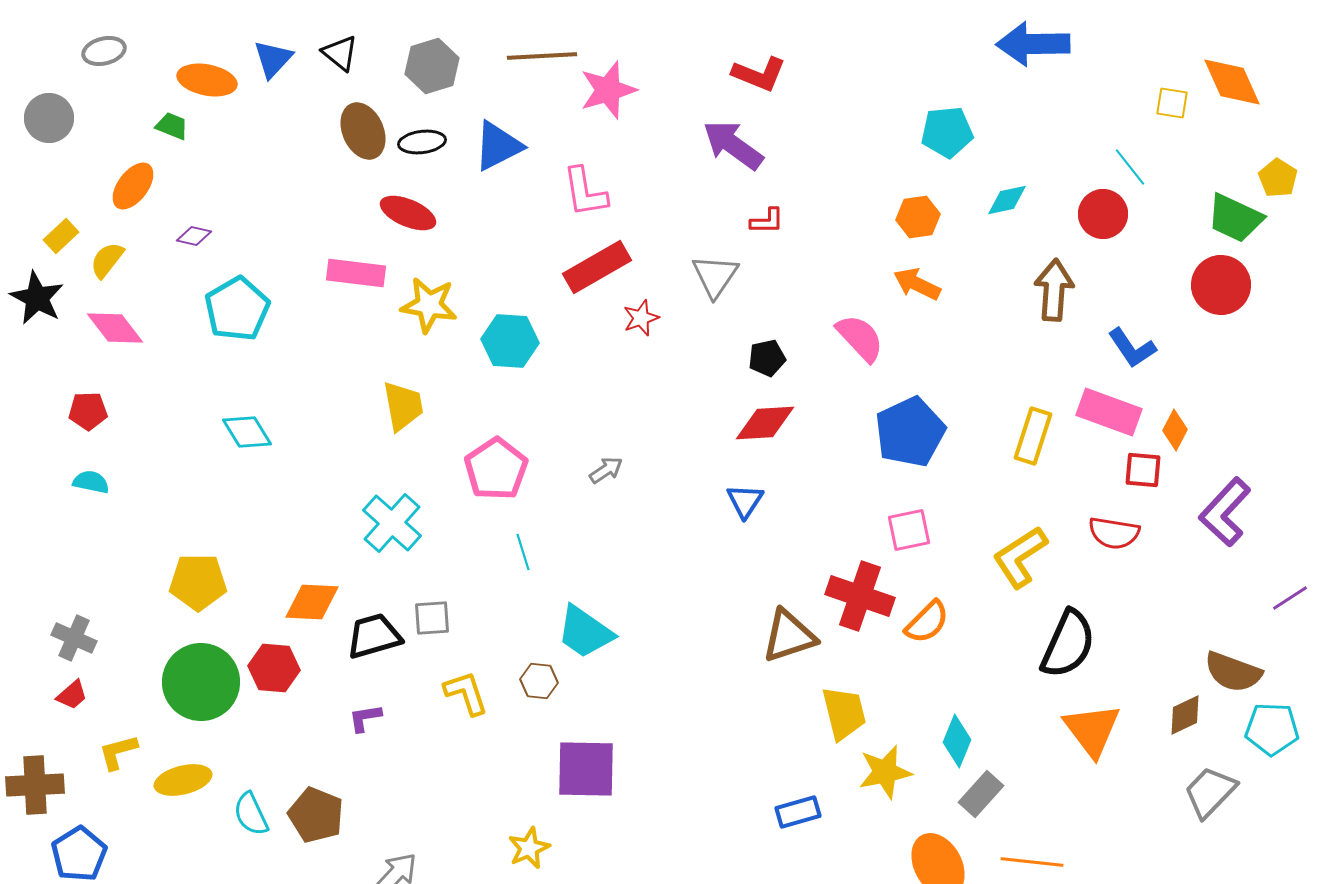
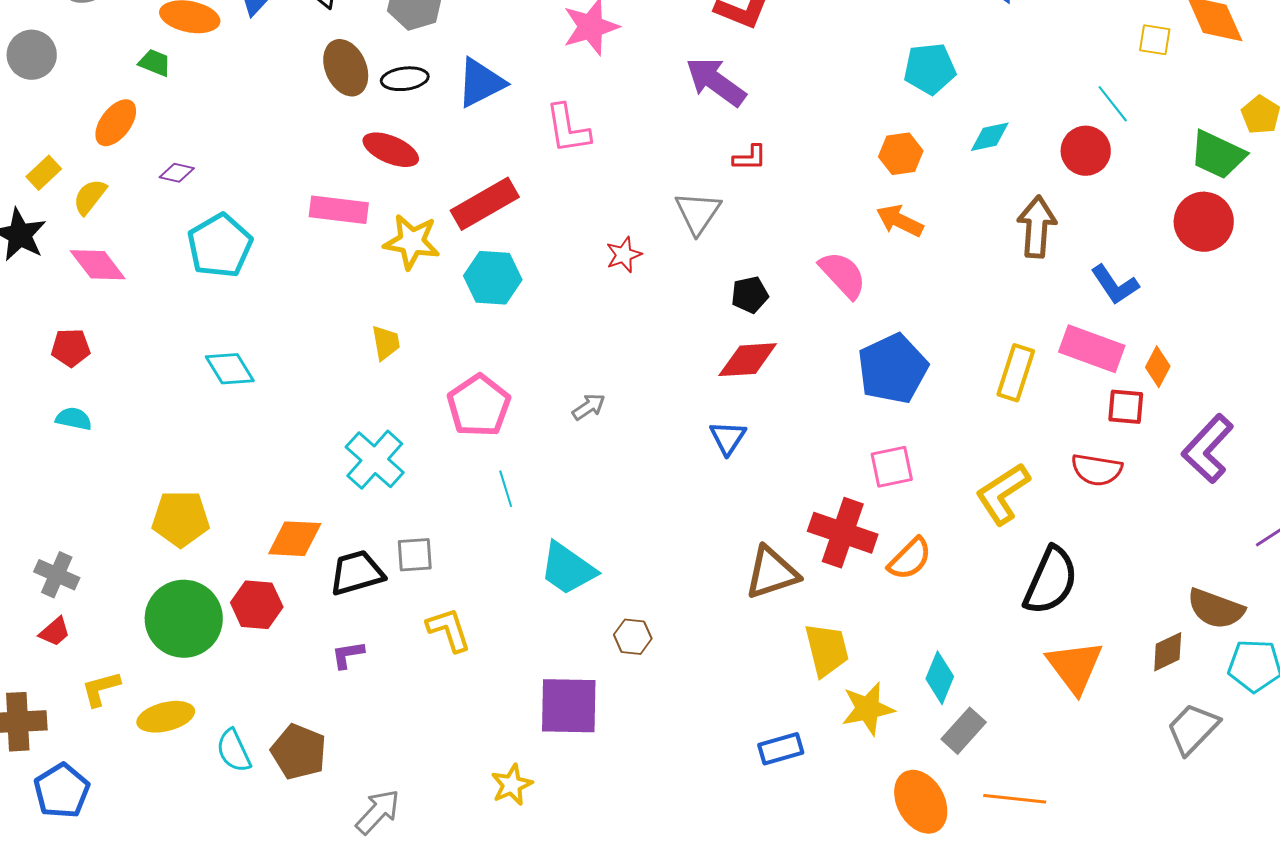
red rectangle: (597, 267) -> (485, 204), moved
yellow trapezoid: (403, 406) -> (386, 343), size x0.7
brown hexagon: (539, 681) -> (633, 637), moved

